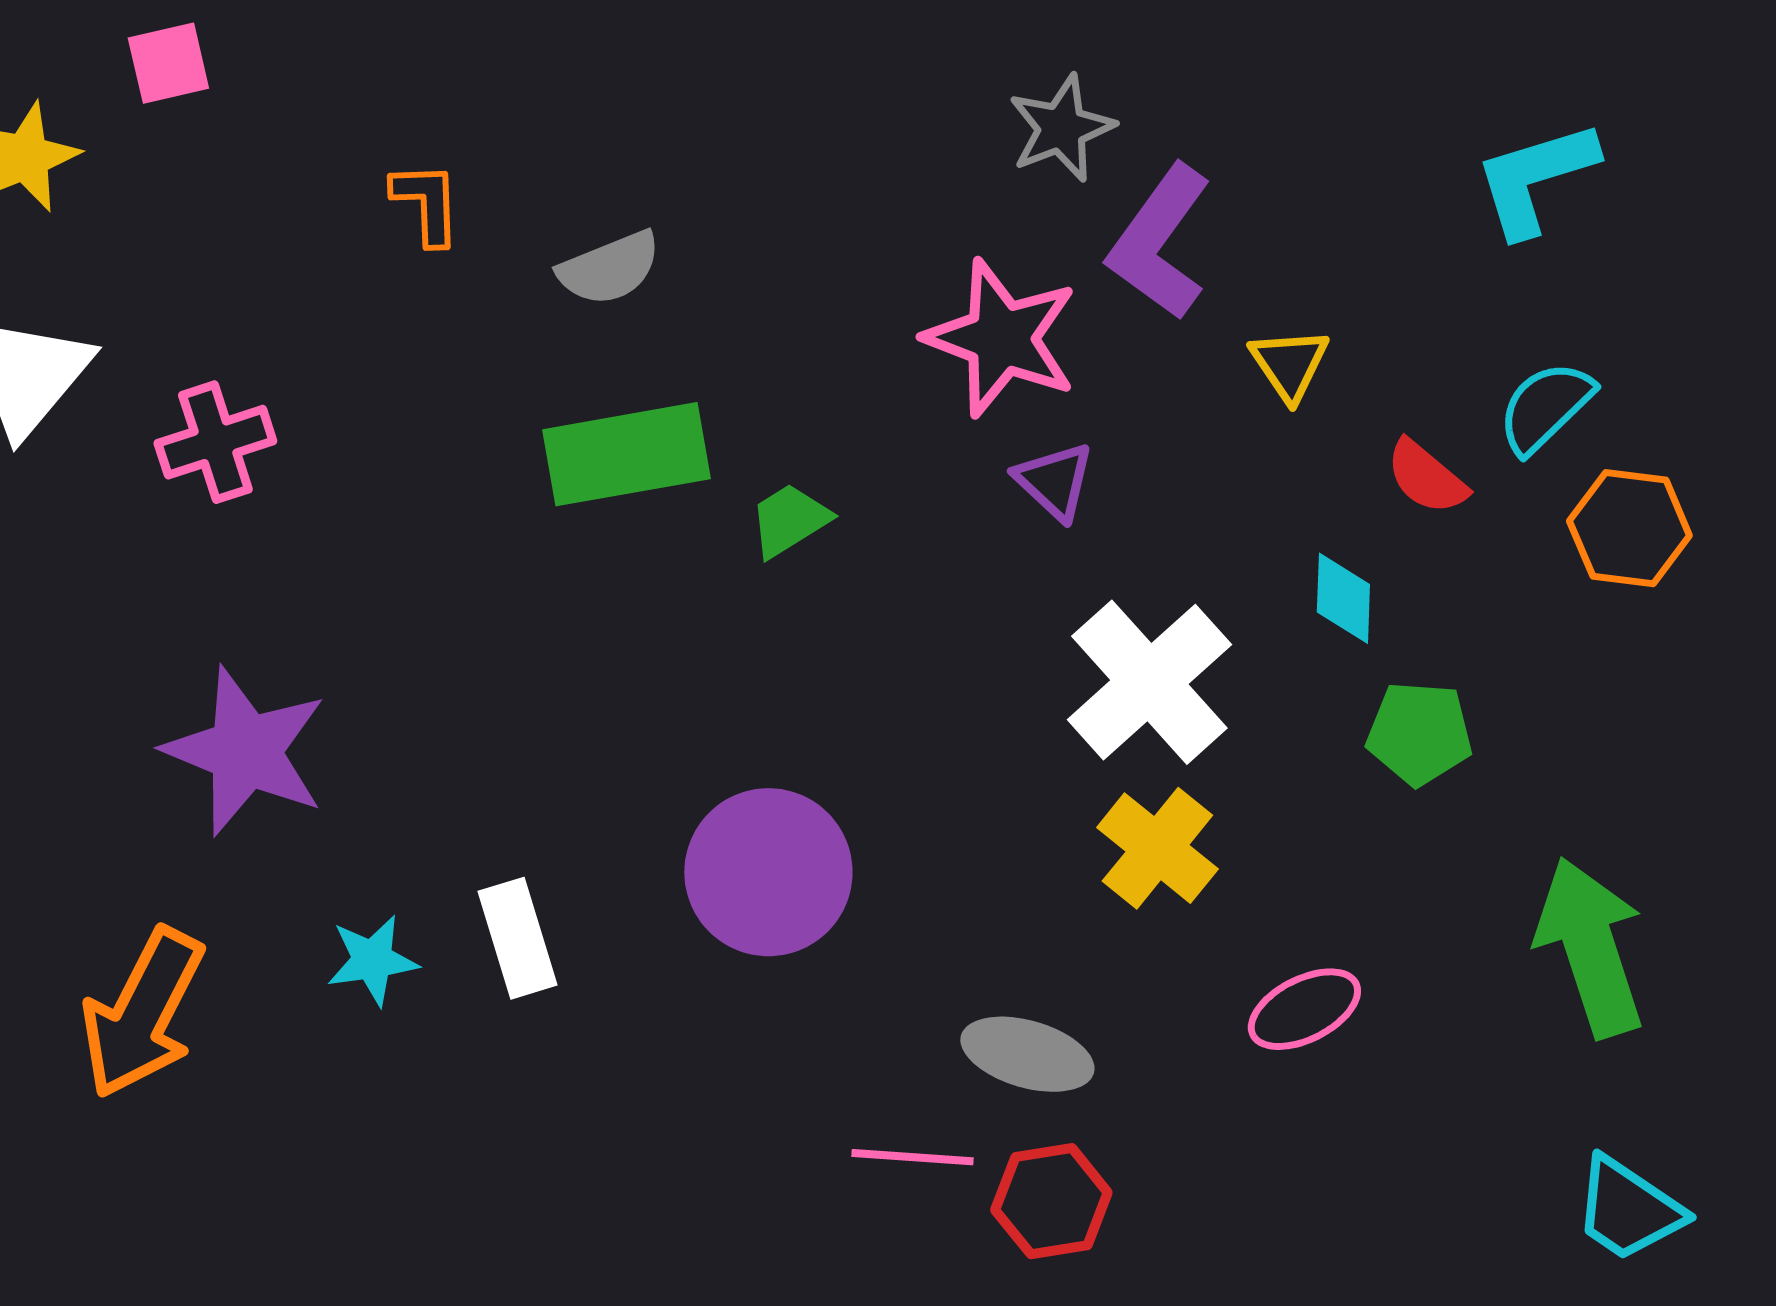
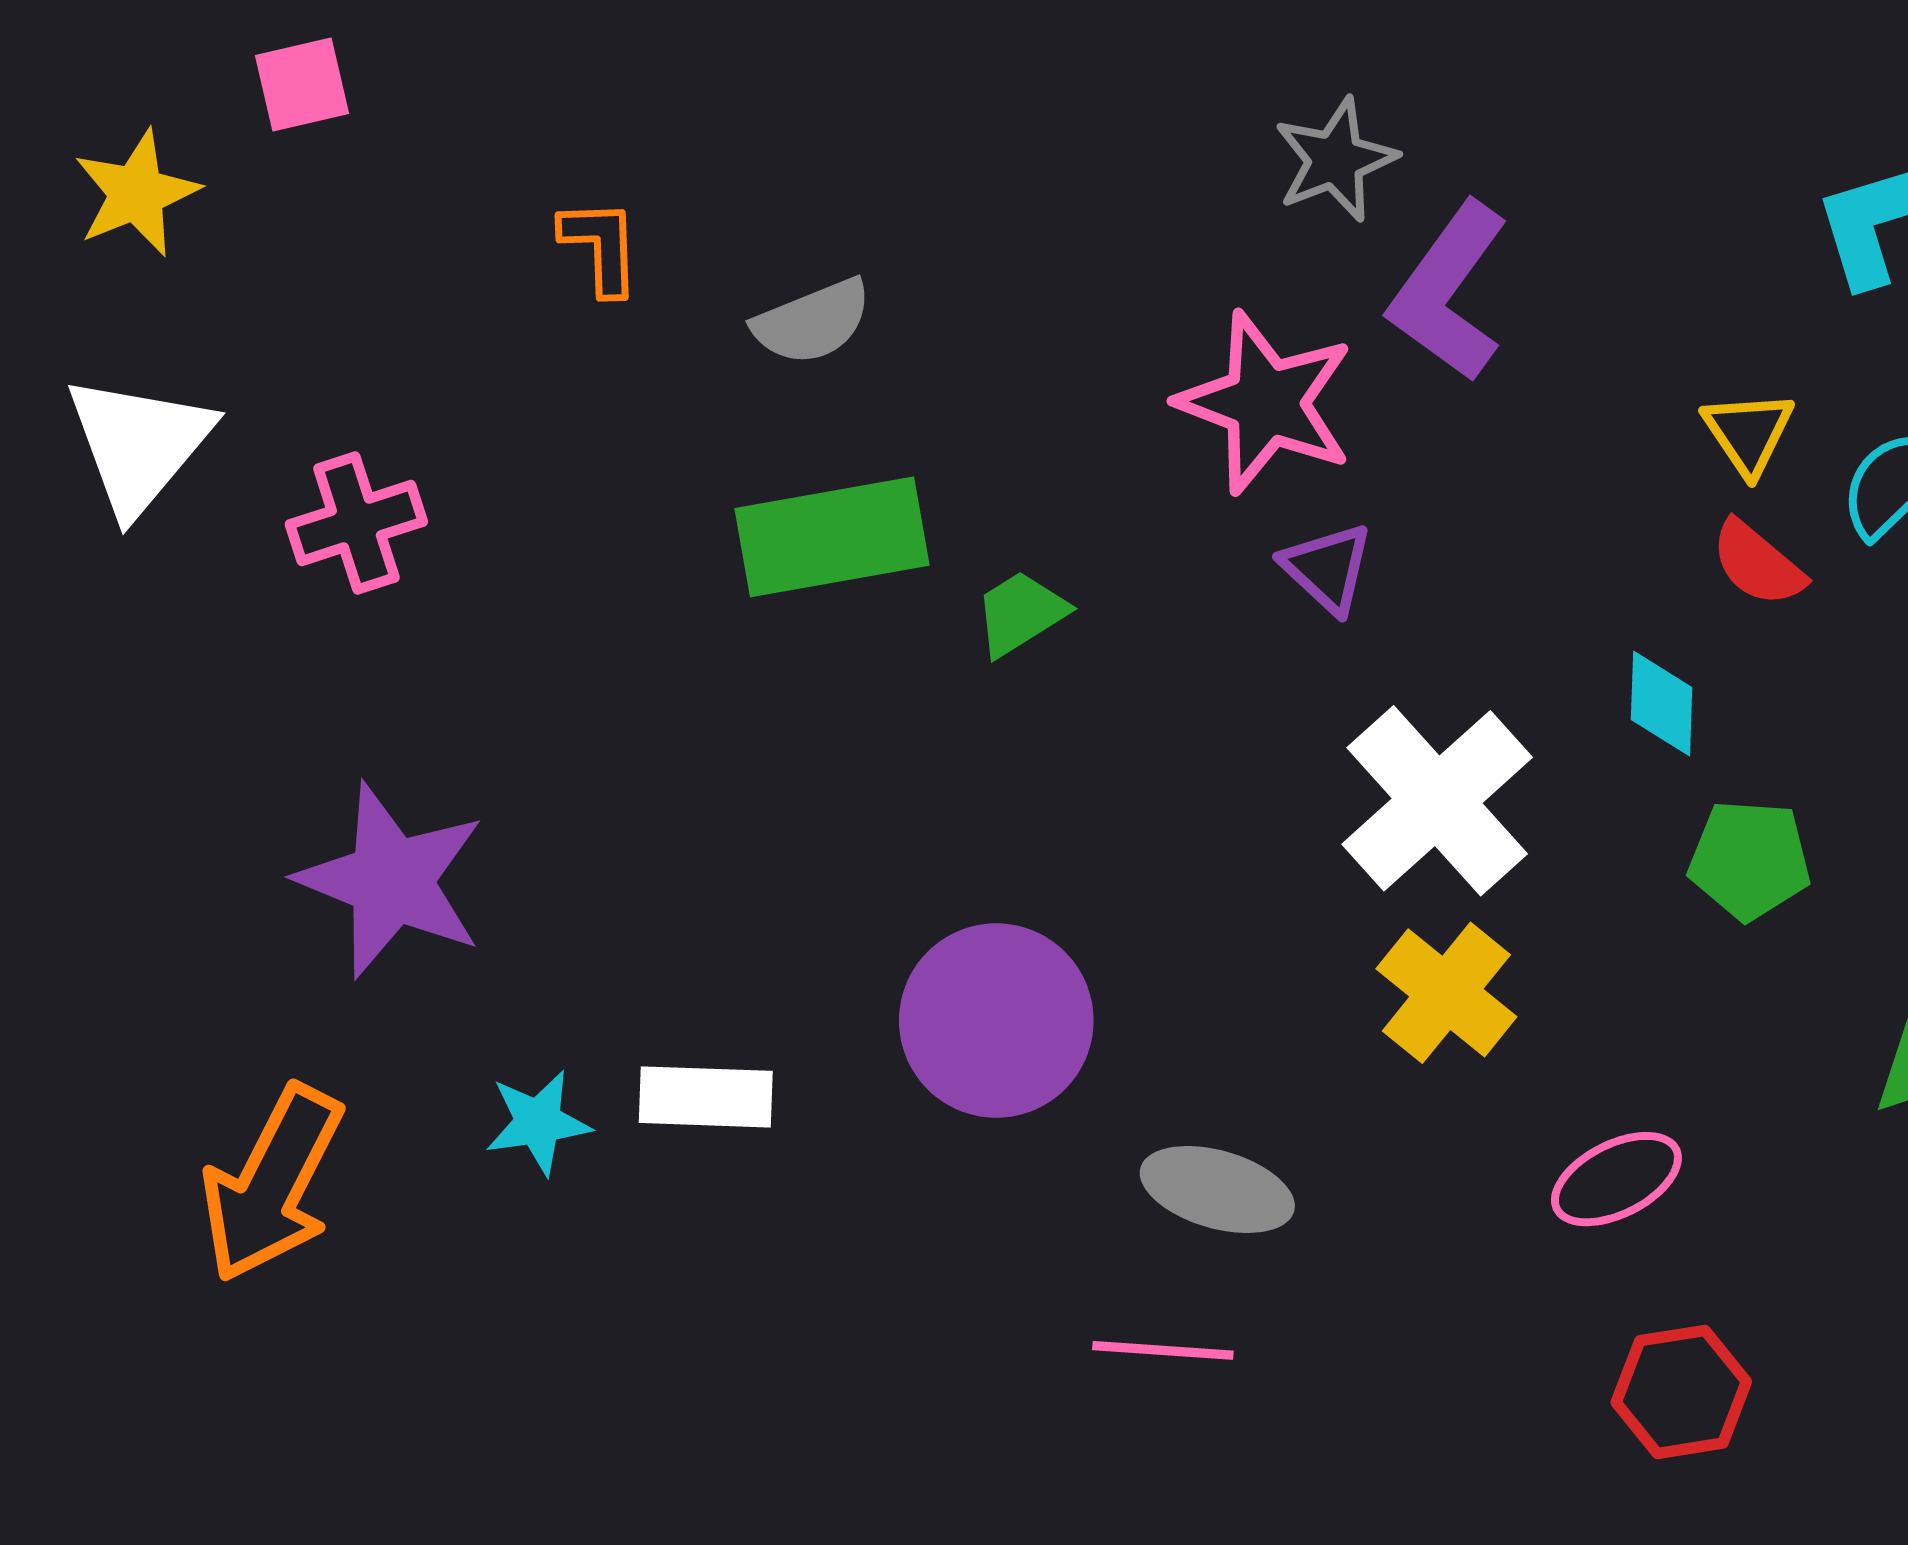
yellow triangle: (1289, 364) -> (1748, 433), moved
white rectangle: (517, 938) -> (706, 1097), turned -71
gray ellipse: (1027, 1054) -> (1217, 1189), moved
red hexagon: (1051, 1201) -> (1681, 1392), moved

